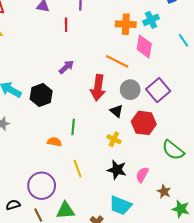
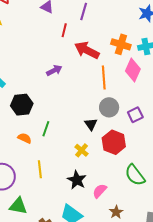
orange line: (117, 61) -> (104, 78), turned 45
red arrow: (98, 88) -> (87, 50), moved, turned 95
purple square: (158, 90) -> (135, 115), size x0.7
black hexagon: (41, 95) -> (22, 105), moved

